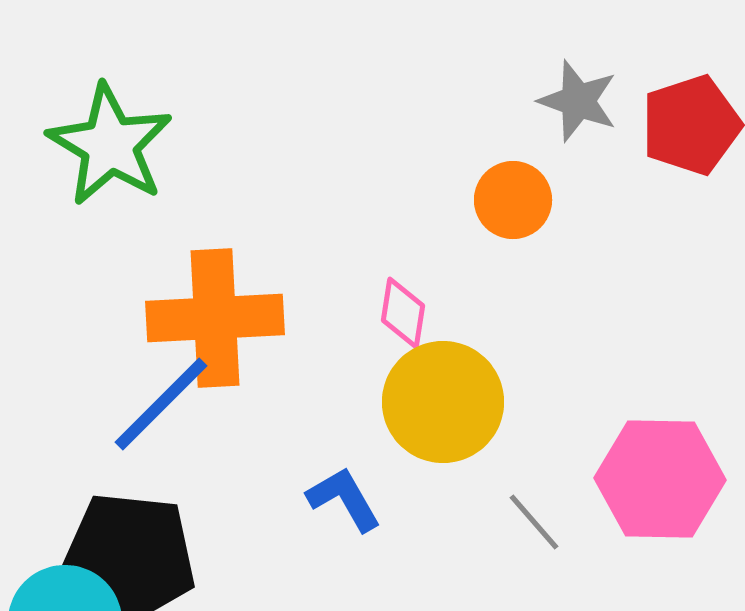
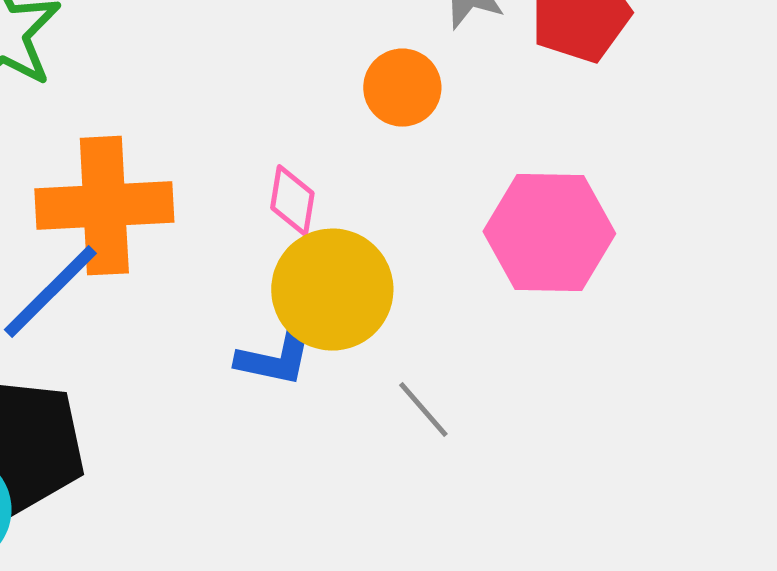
pink hexagon: (660, 479) -> (549, 233), moved
blue L-shape: (344, 499) -> (274, 360), moved, turned 132

